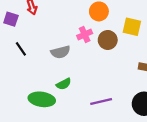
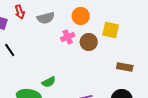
gray semicircle: (60, 52) -> (46, 18), moved

